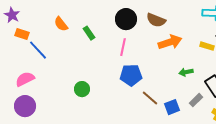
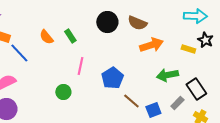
orange semicircle: (61, 24) -> (46, 37), moved
pink line: (123, 47) -> (80, 66), moved
green arrow: (186, 72) -> (167, 75), size x1.5
blue pentagon: (131, 75) -> (112, 78), turned -30

